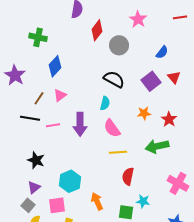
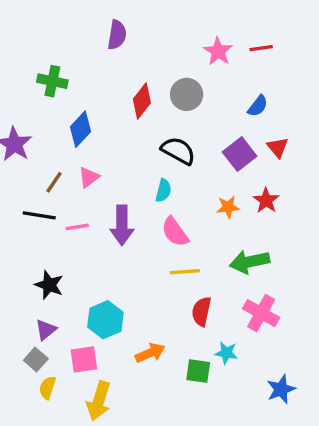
red line: (180, 17) -> (261, 48), moved
red diamond: (97, 30) -> (142, 101), moved
red star: (169, 119) -> (266, 200), moved
pink cross: (178, 183) -> (261, 313), moved
orange arrow: (97, 201) -> (150, 353), turned 90

